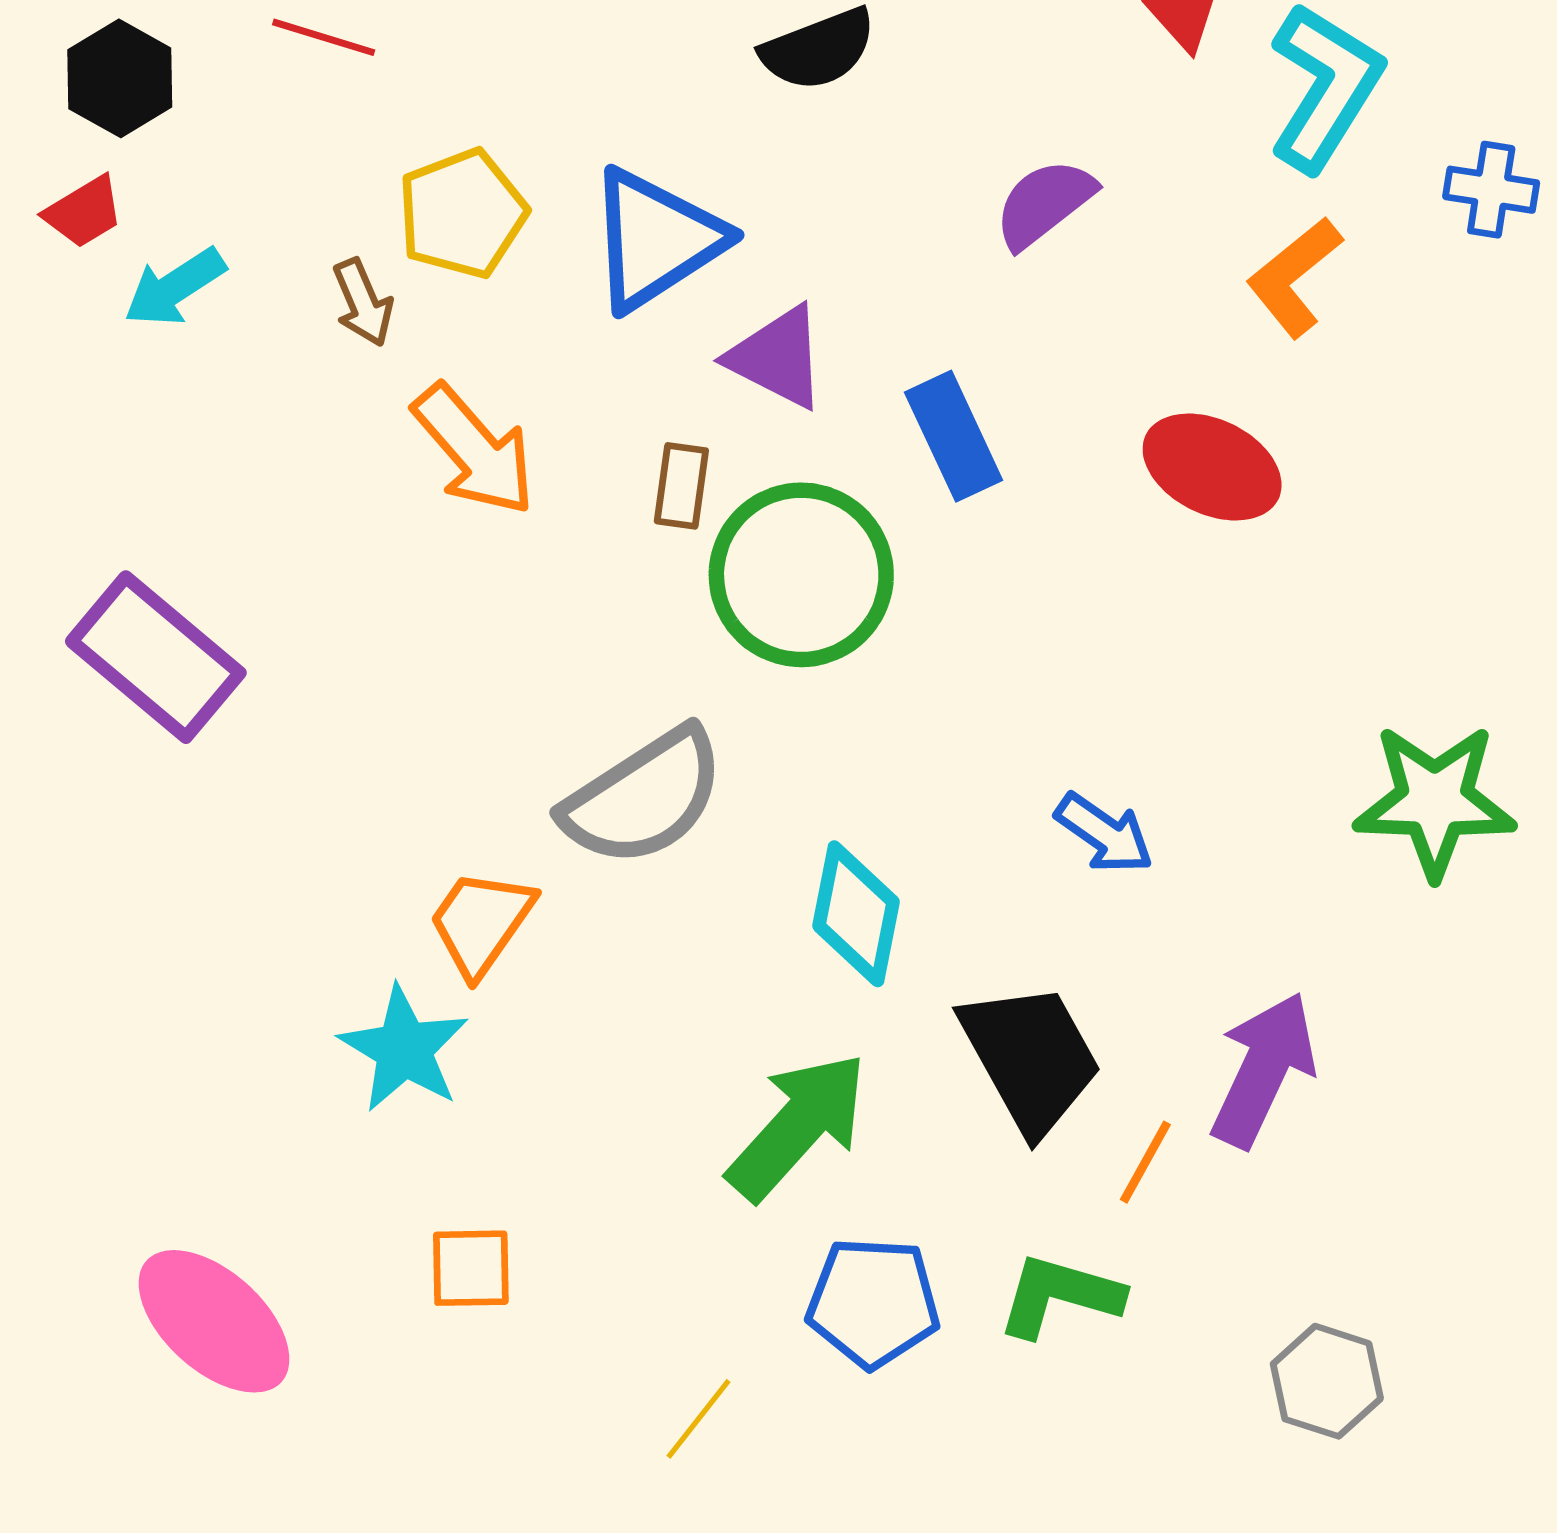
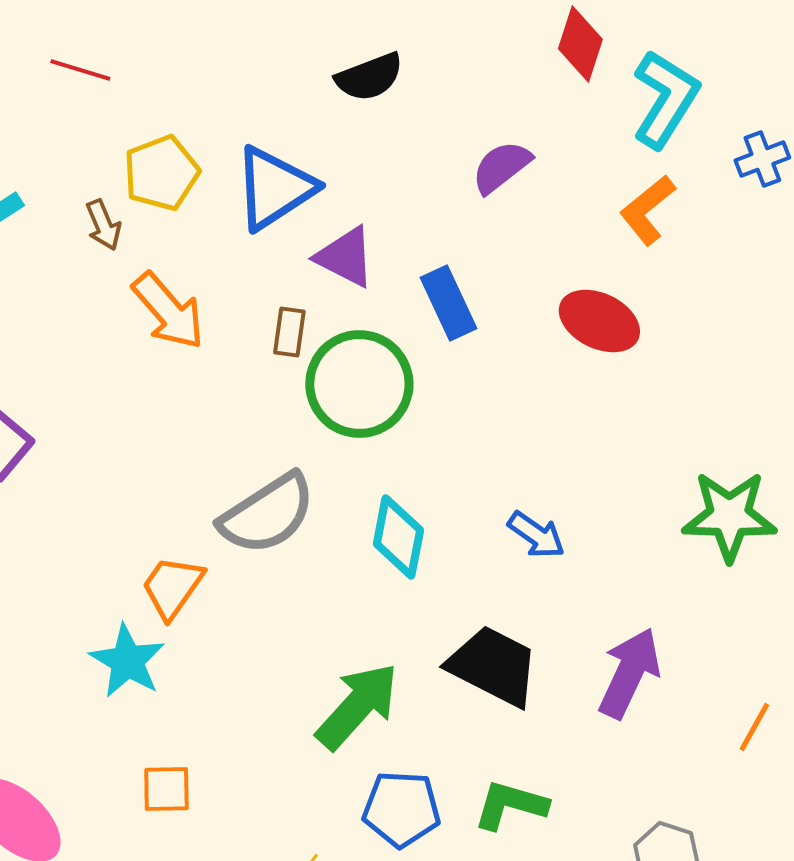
blue cross: (1491, 190) -> (762, 159), turned -30
cyan diamond: (856, 914) -> (398, 537), moved
black trapezoid: (1031, 1058) -> (493, 666), turned -34
orange line: (1145, 1162) -> (754, 727), moved

